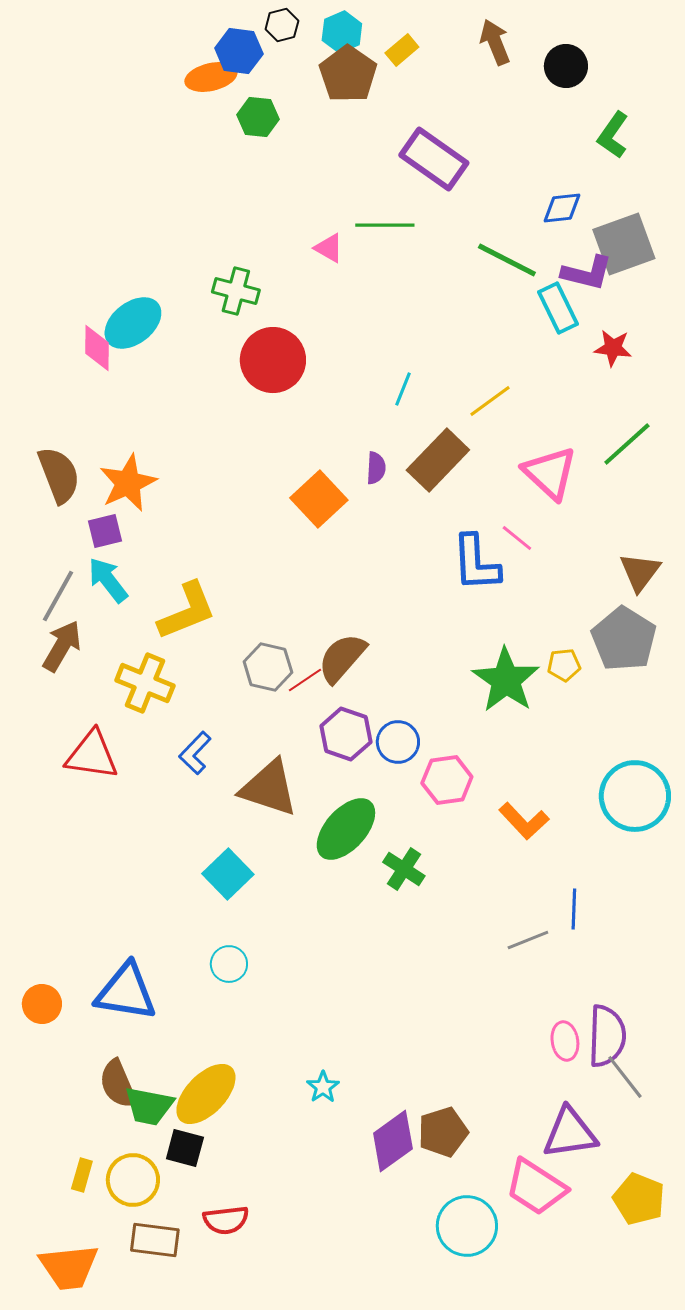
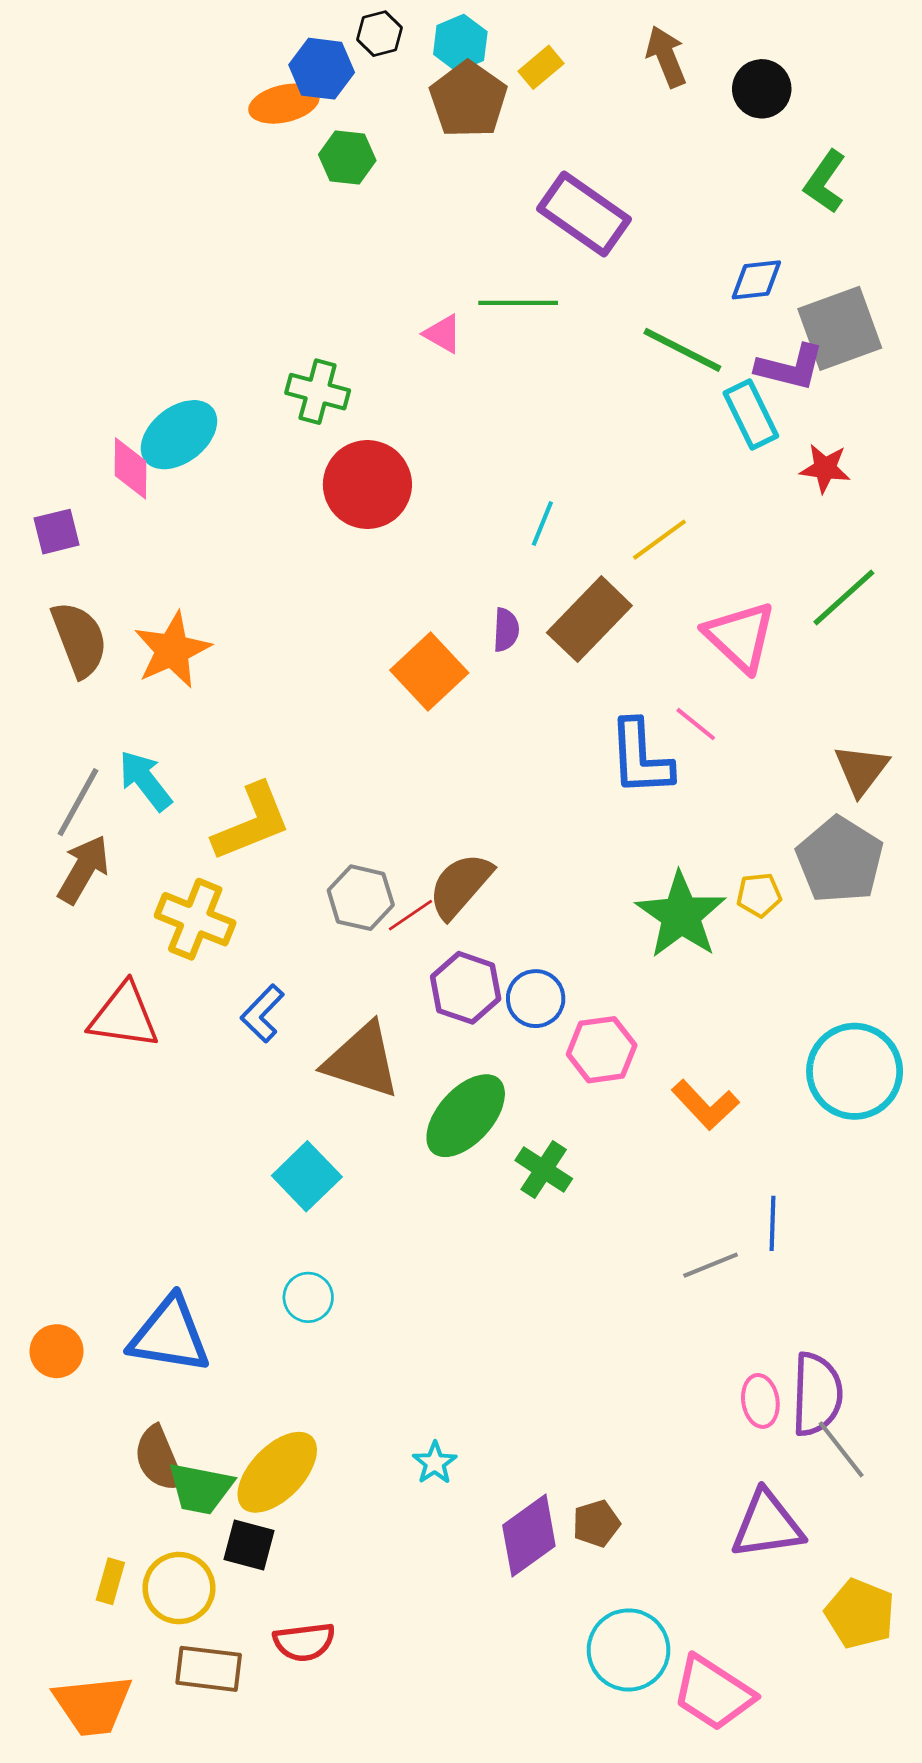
purple square: (105, 531) -> (57, 532), moved
brown pentagon: (443, 1132) -> (596, 1523), size x0.7
pink trapezoid: (536, 1187) -> (713, 1693), moved

